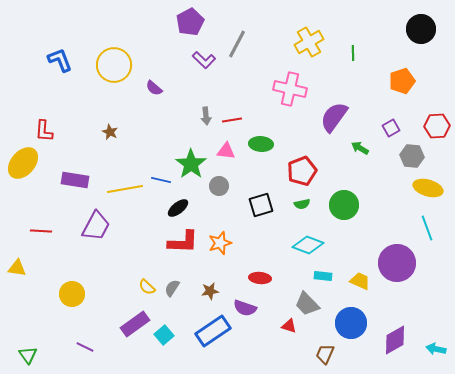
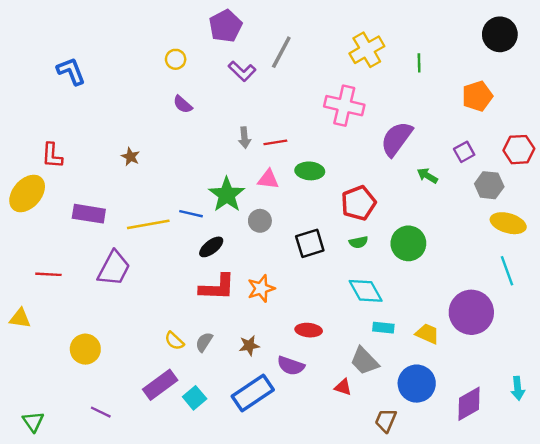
yellow circle: (114, 65) -> (176, 59), moved, size x0.5
cyan diamond: (308, 245) -> (366, 291), turned 40
cyan arrow: (436, 349) -> (518, 388), moved, turned -108

